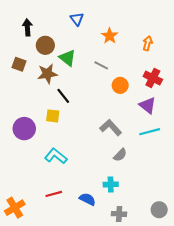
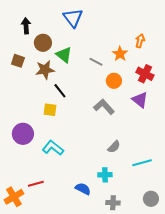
blue triangle: (77, 19) -> (73, 18), size x1.5
orange star: (110, 36) -> (120, 54), moved
gray L-shape: (111, 128) -> (104, 107), moved
purple circle: (24, 129) -> (23, 134), moved
cyan line: (150, 132) -> (142, 163), moved
red line: (54, 194) -> (36, 184), moved

